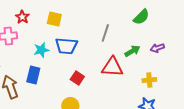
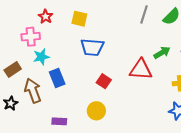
gray line: (105, 33) -> (144, 14), moved
cyan star: (41, 50) -> (41, 57), moved
blue rectangle: (33, 75) -> (57, 78), turned -36

